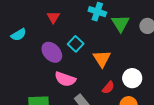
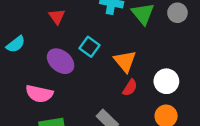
pink semicircle: (65, 79) -> (39, 94), moved
red semicircle: (108, 87) -> (130, 88), moved

